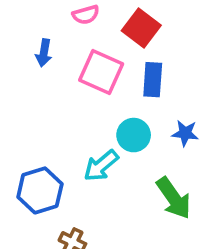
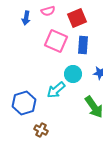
red square: (141, 28) -> (77, 18), turned 30
blue arrow: (44, 53) -> (26, 18), moved

